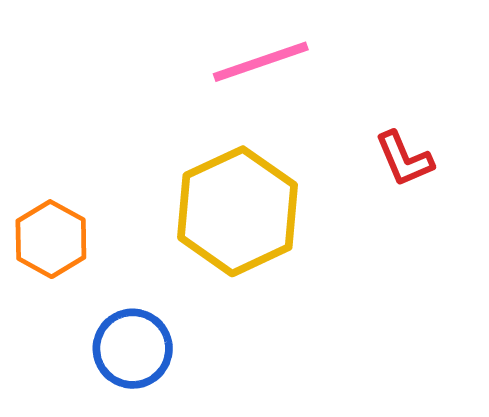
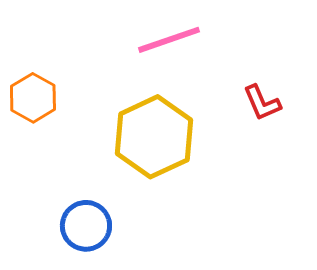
orange hexagon: (51, 239) -> (33, 98), moved

